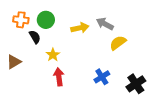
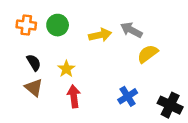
black semicircle: (35, 37) -> (34, 63), moved
brown triangle: (14, 62) -> (34, 88), moved, turned -49
black cross: (136, 84) -> (170, 105), turned -30

